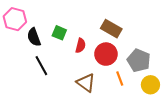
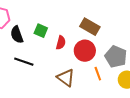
black line: (41, 66) -> (24, 62), turned -42

